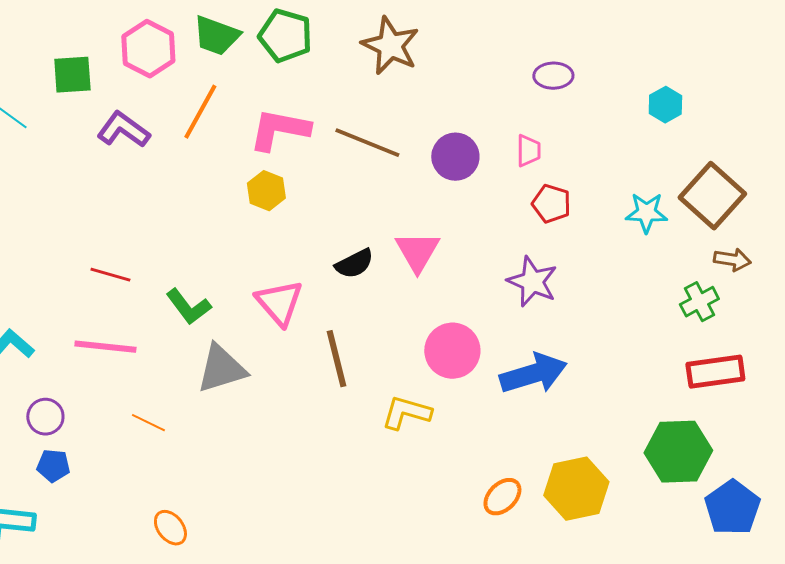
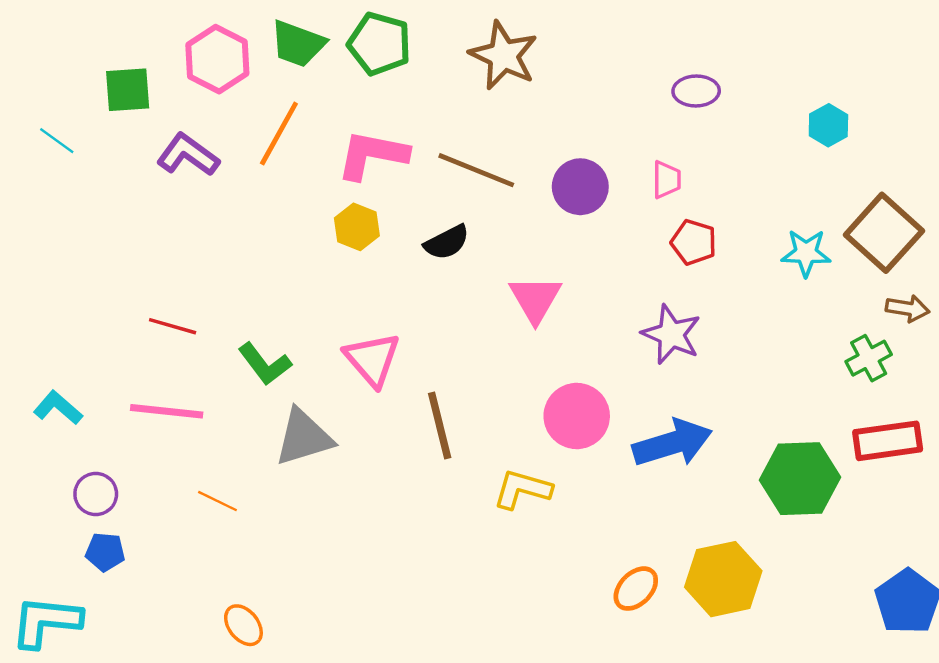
black semicircle: (354, 264) -> (447, 242), moved
green hexagon: (678, 452) -> (800, 479), moved

